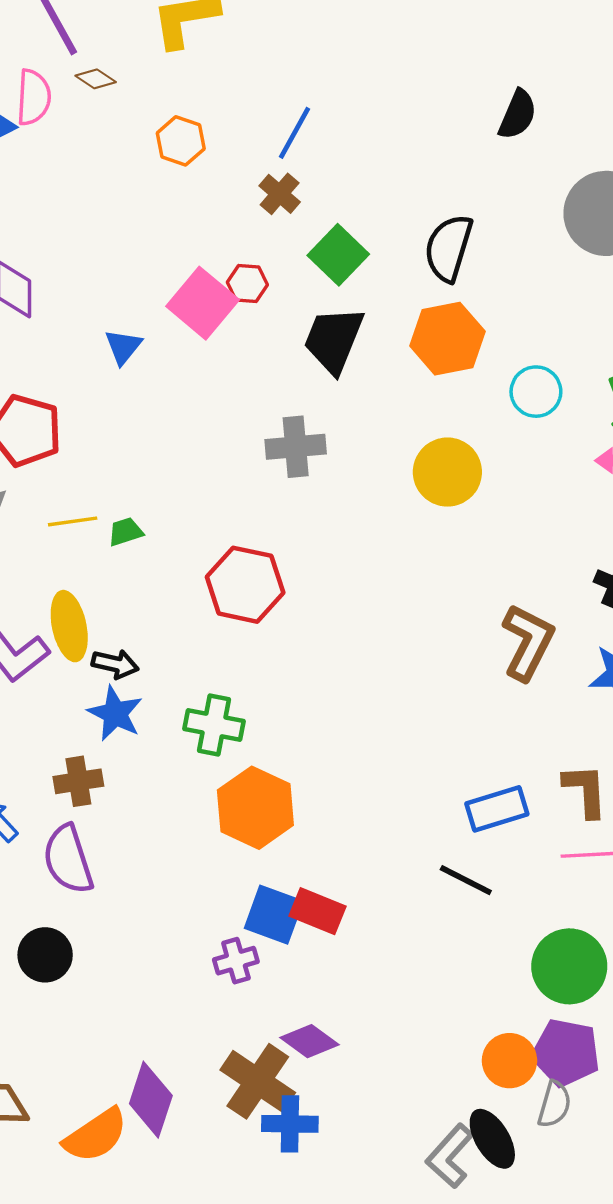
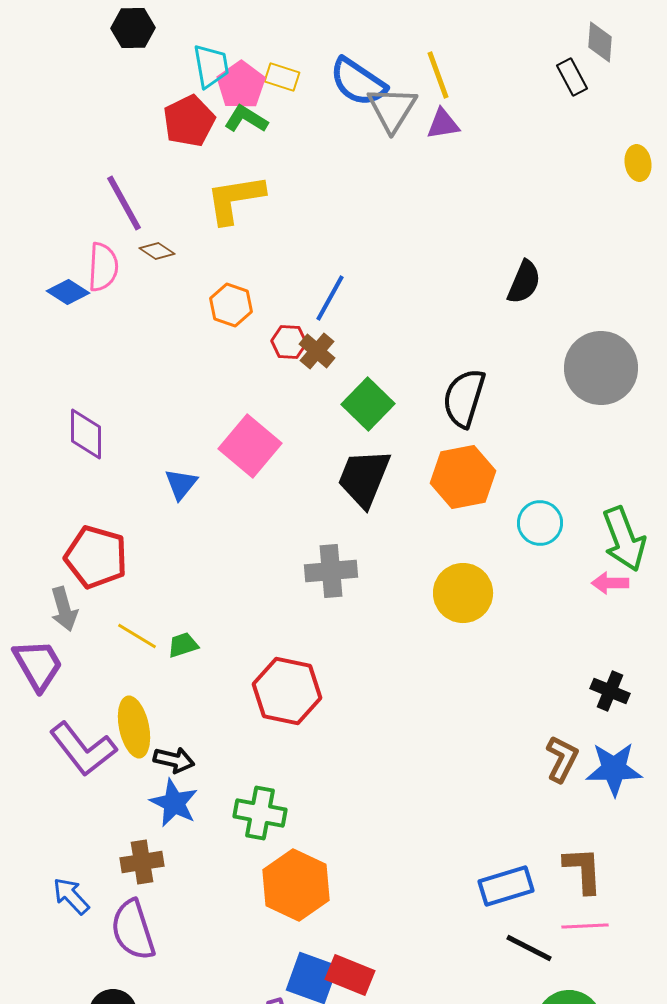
red hexagon: (247, 284) -> (289, 342), moved
yellow line: (73, 521) -> (137, 636), turned 39
brown L-shape: (528, 642) -> (562, 759), moved, size x0.7
black line: (466, 880) -> (529, 948), moved

